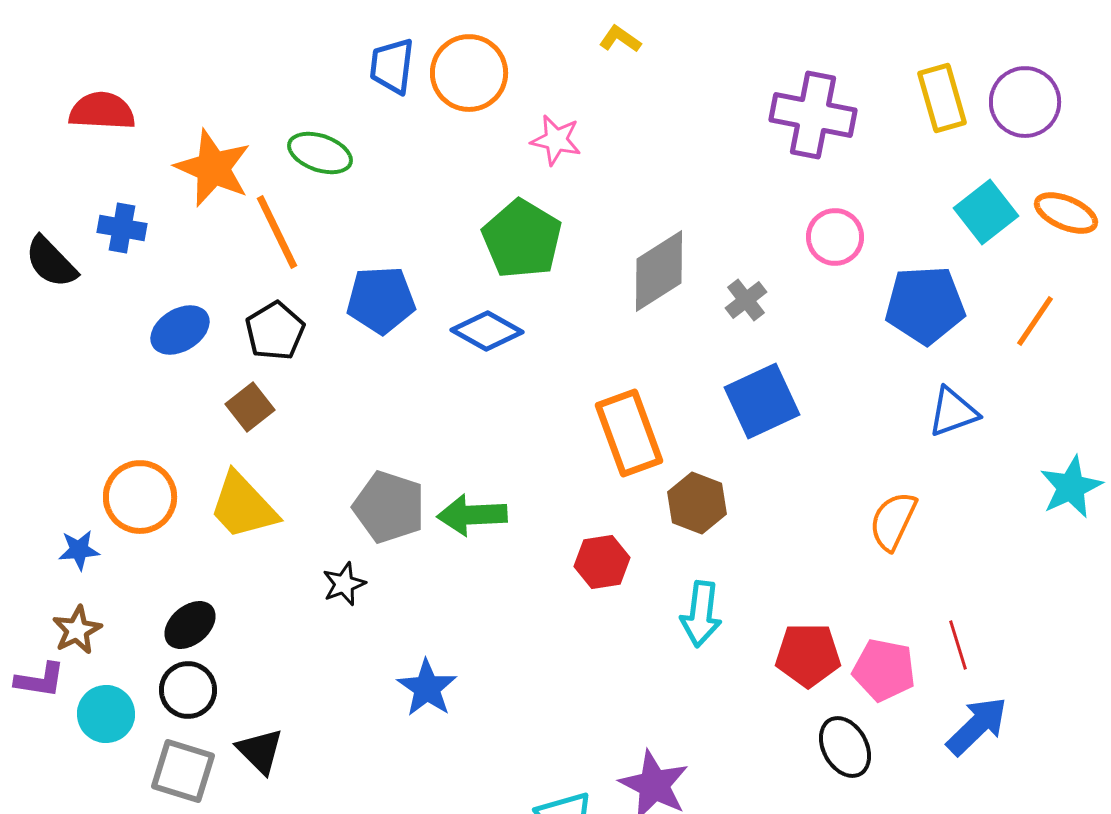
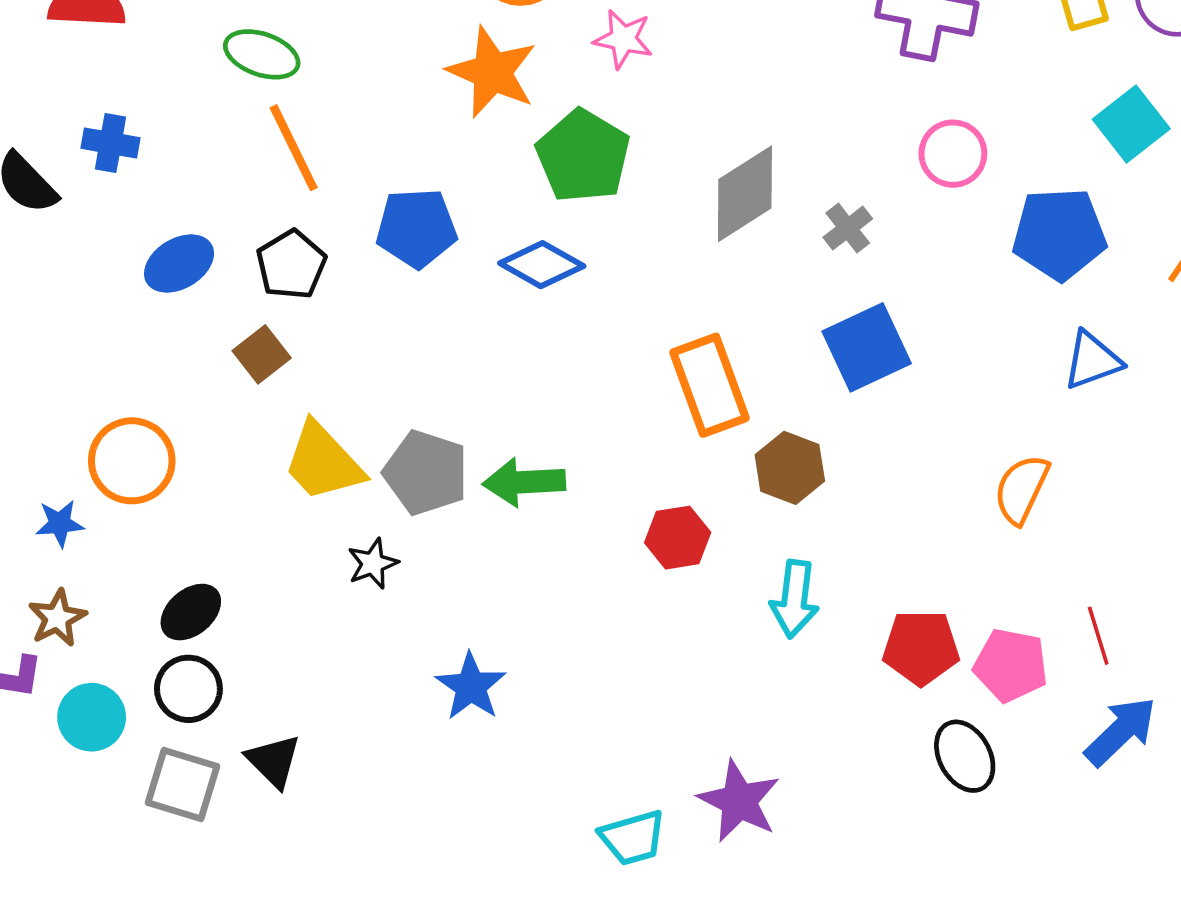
green ellipse: (320, 153) -> (262, 54), moved
orange star: (213, 168) -> (492, 72), moved
yellow trapezoid: (243, 506) -> (323, 462), moved

